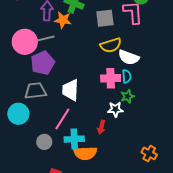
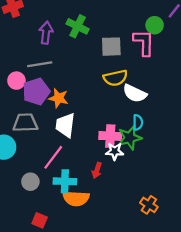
orange star: (63, 20) -> (59, 98), moved
pink circle: (25, 42) -> (16, 81), moved, size x0.6
cyan semicircle: (127, 76) -> (138, 122), moved
pink cross: (111, 78) -> (110, 136), moved
green star: (127, 96) -> (130, 138), size x1.5

